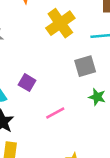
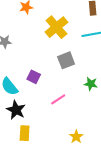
gray square: (85, 66) -> (66, 60), moved

